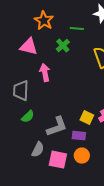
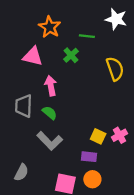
green semicircle: (28, 117) -> (50, 113), moved, turned -96
gray L-shape: (57, 127) -> (50, 141), moved, turned 65
gray semicircle: (38, 150) -> (21, 172), moved

